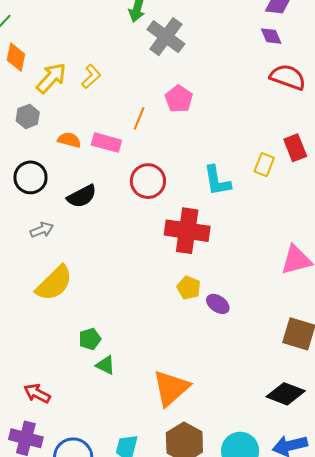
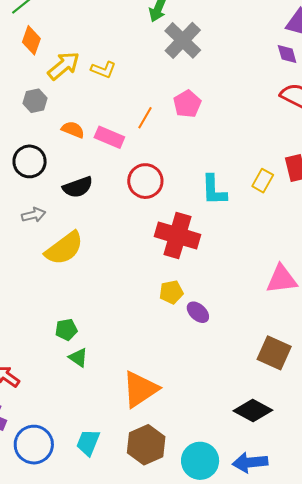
yellow L-shape: (91, 76) -> (103, 70), turned 55
yellow semicircle: (54, 283) -> (64, 248), moved
yellow pentagon: (189, 288) -> (171, 292), turned 30

